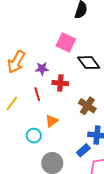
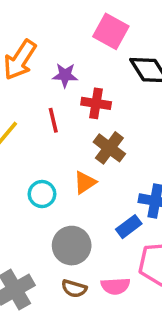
brown cross: (87, 106) -> (109, 148), moved
orange triangle: (52, 121) -> (85, 183), moved

